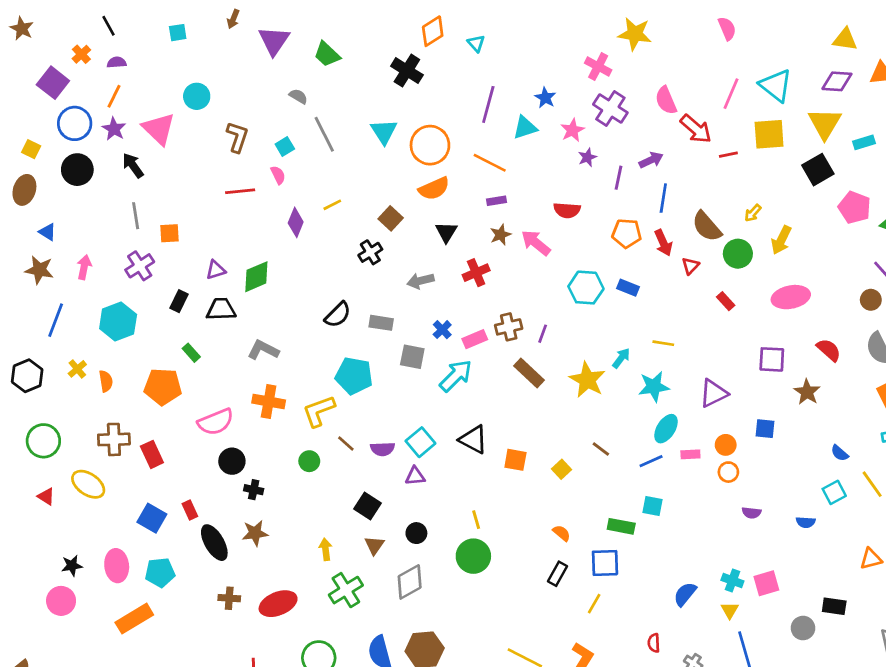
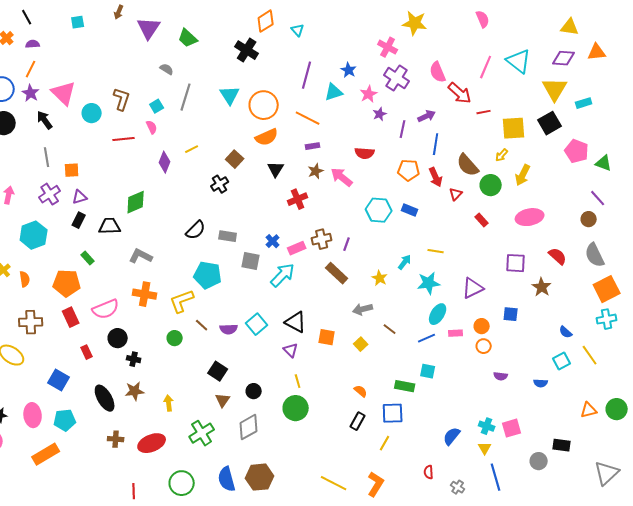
cyan circle: (197, 96) -> (92, 113), moved
gray line: (324, 134) -> (186, 97), turned 44
yellow square: (769, 134) -> (514, 128), moved
purple triangle: (216, 270) -> (80, 197), moved
gray arrow: (420, 281) -> (363, 309), moved
yellow star: (587, 380) -> (380, 278), size x0.6
red rectangle: (152, 454) -> (71, 317), moved
purple triangle: (415, 476) -> (291, 350), moved, turned 49
red rectangle: (190, 510) -> (87, 352), moved
yellow arrow: (326, 549) -> (169, 403), moved

